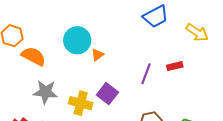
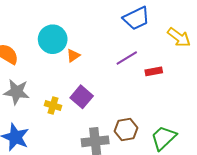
purple line: (146, 74) -> (127, 58), moved, turned 35
yellow cross: (81, 103) -> (53, 105), size x0.7

